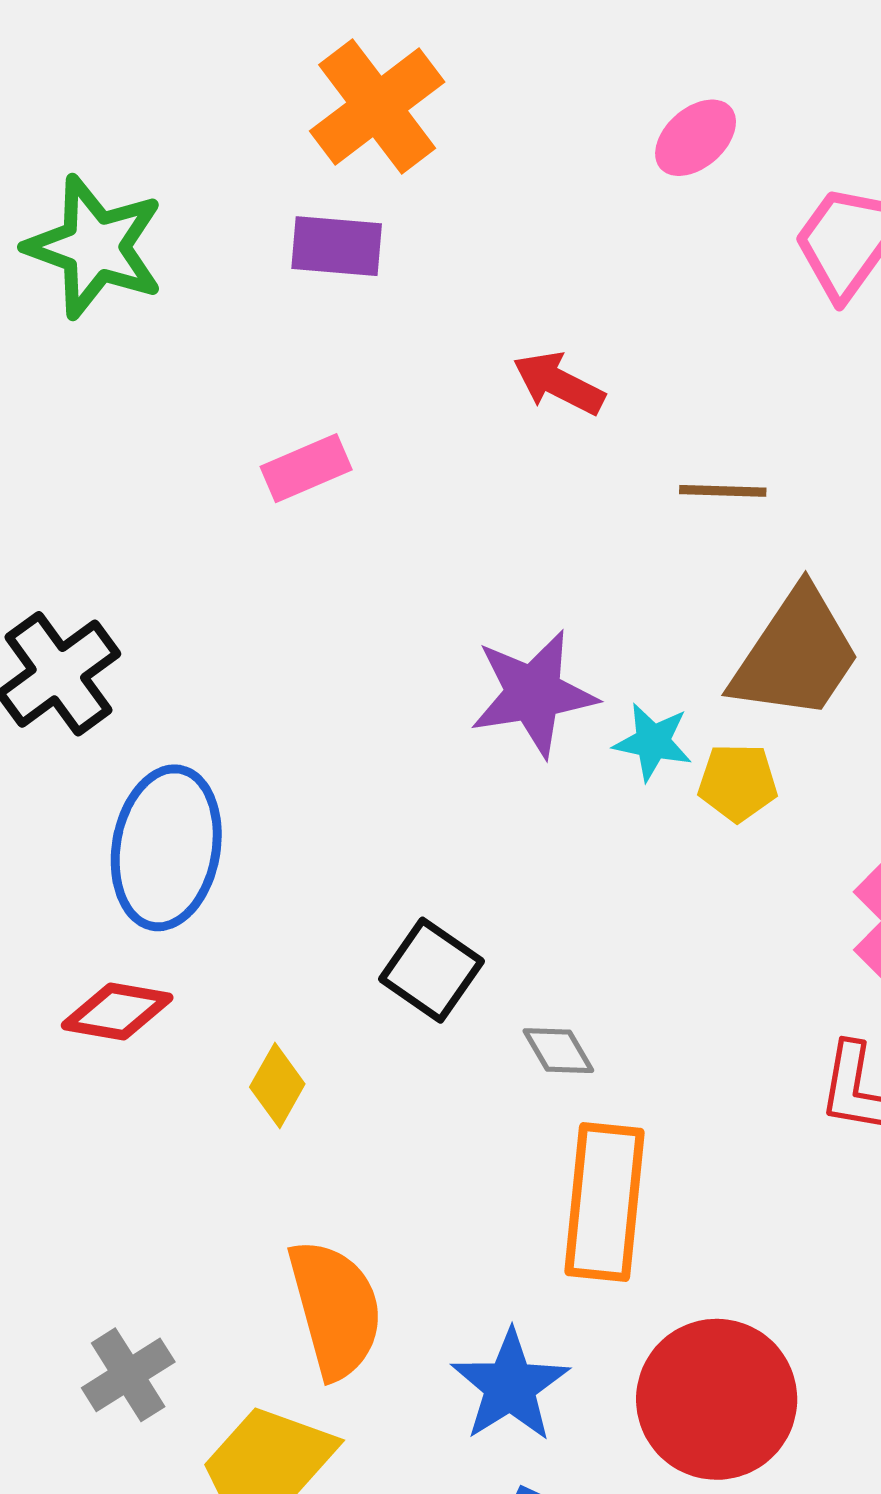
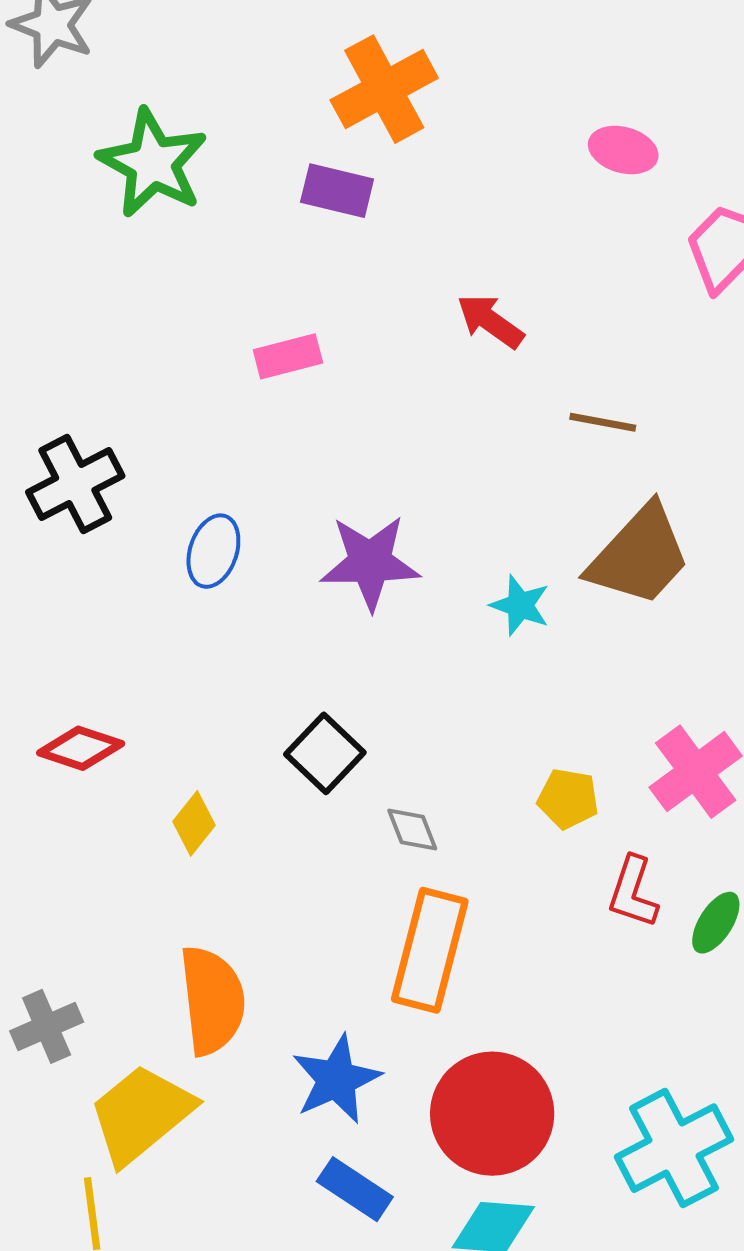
pink ellipse: (696, 138) -> (623, 150), turned 48
purple star: (533, 693) -> (370, 562), moved
yellow pentagon: (738, 782) -> (568, 799), moved
blue ellipse: (166, 848) -> (213, 551), moved, size x0.6

